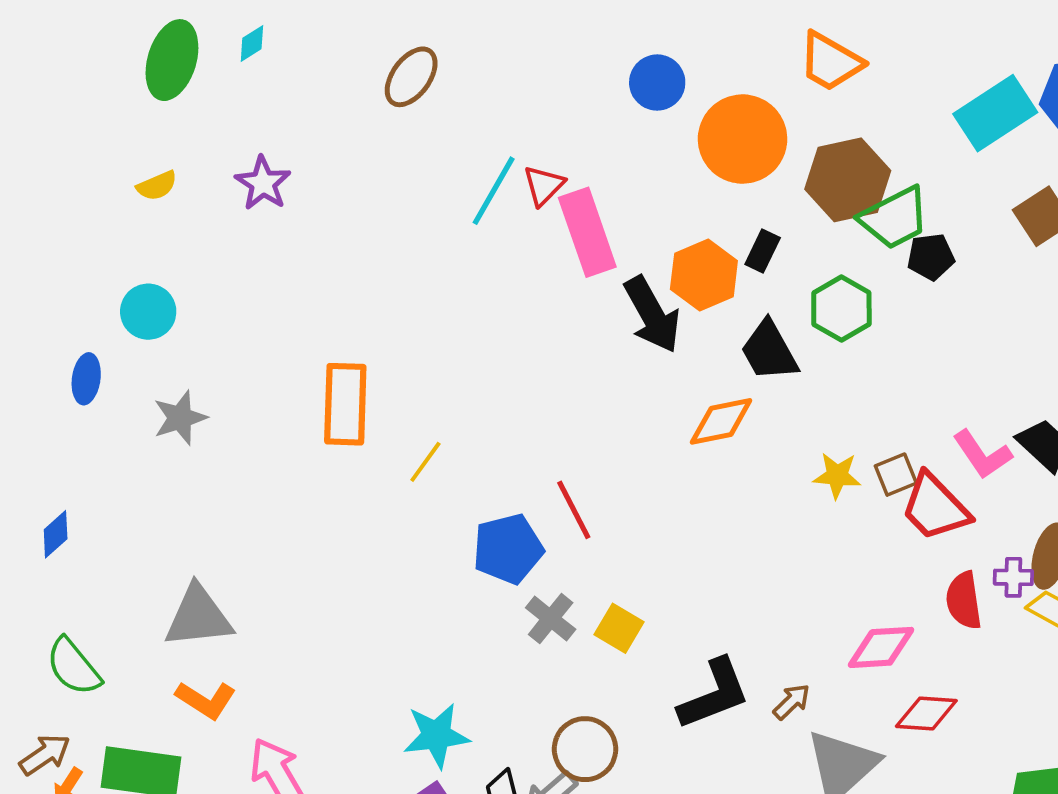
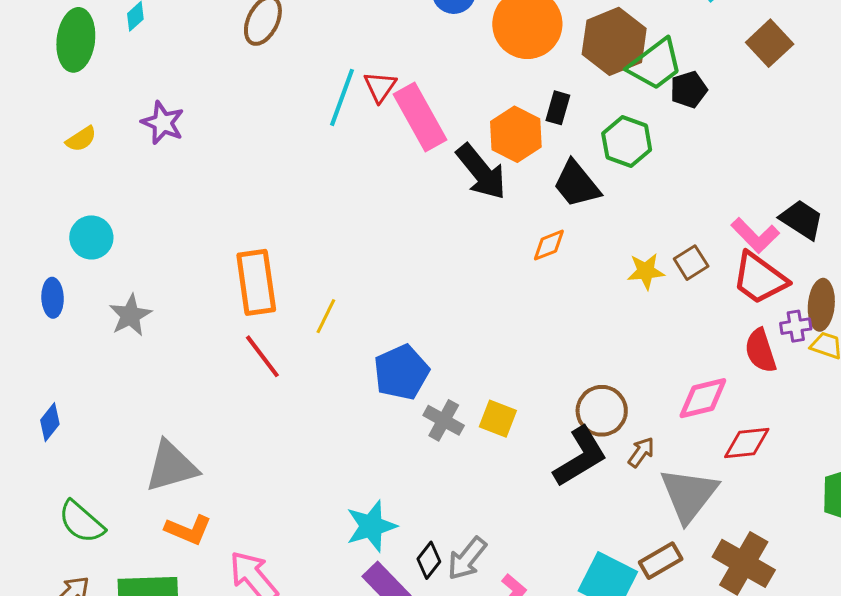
orange diamond: (721, 421) -> (549, 245), size x0.7
red trapezoid: (935, 507) -> (760, 278), moved
red line: (574, 510) -> (262, 356), moved
brown circle: (585, 749) -> (602, 411), moved

